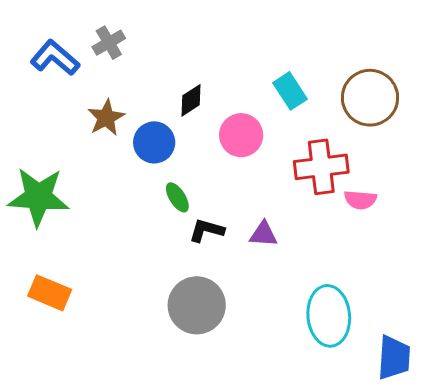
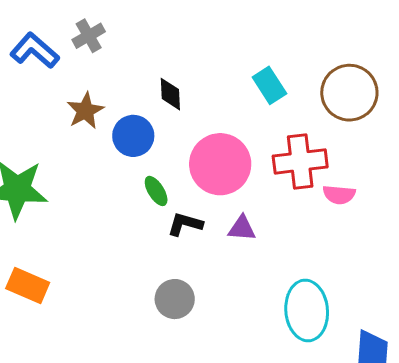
black diamond: (191, 100) -> (170, 94), turned -60
pink circle: (241, 135) -> (220, 164), moved, size x1.4
gray circle: (197, 305) -> (175, 299), size x0.7

